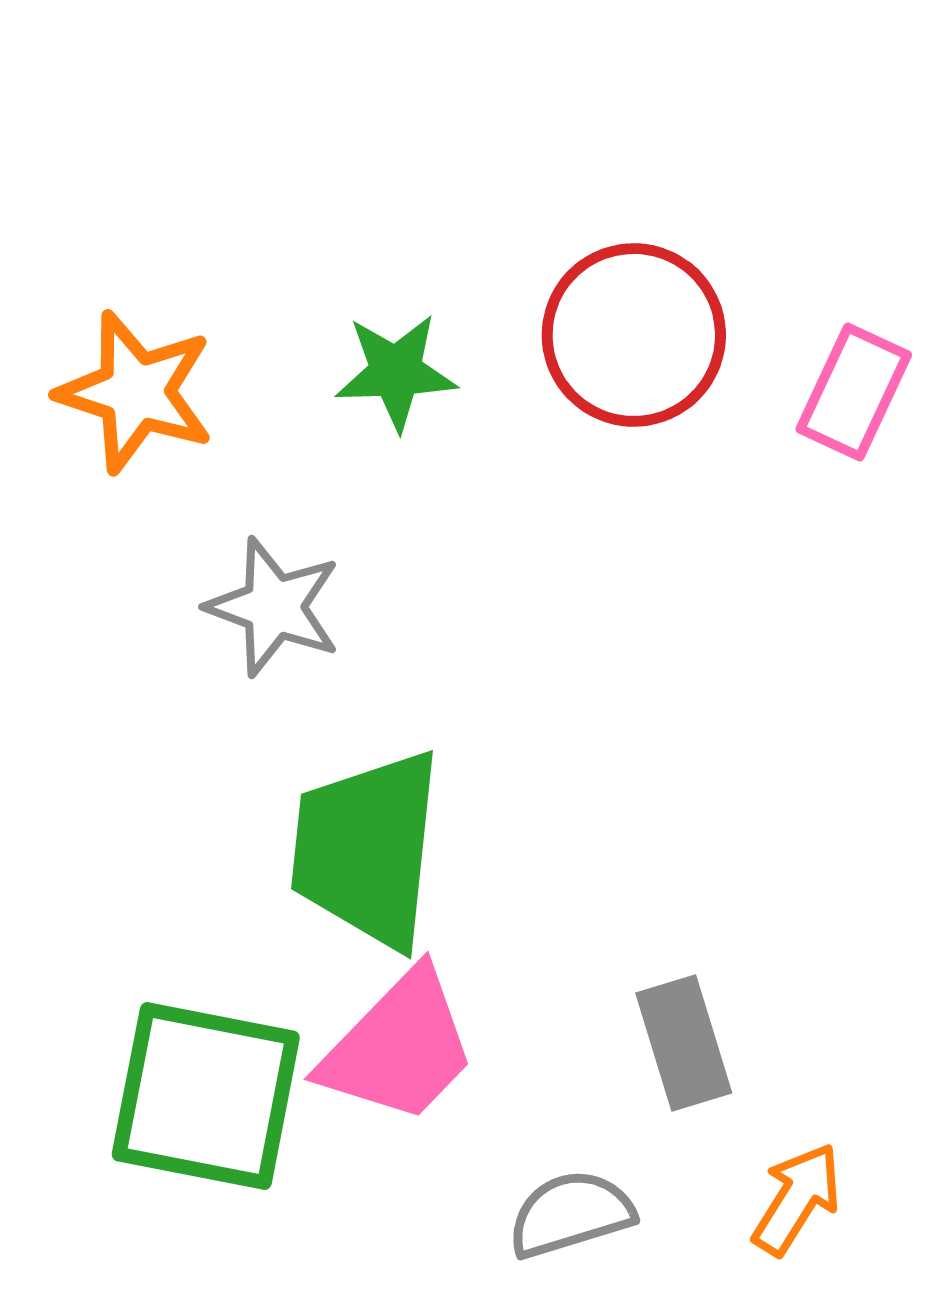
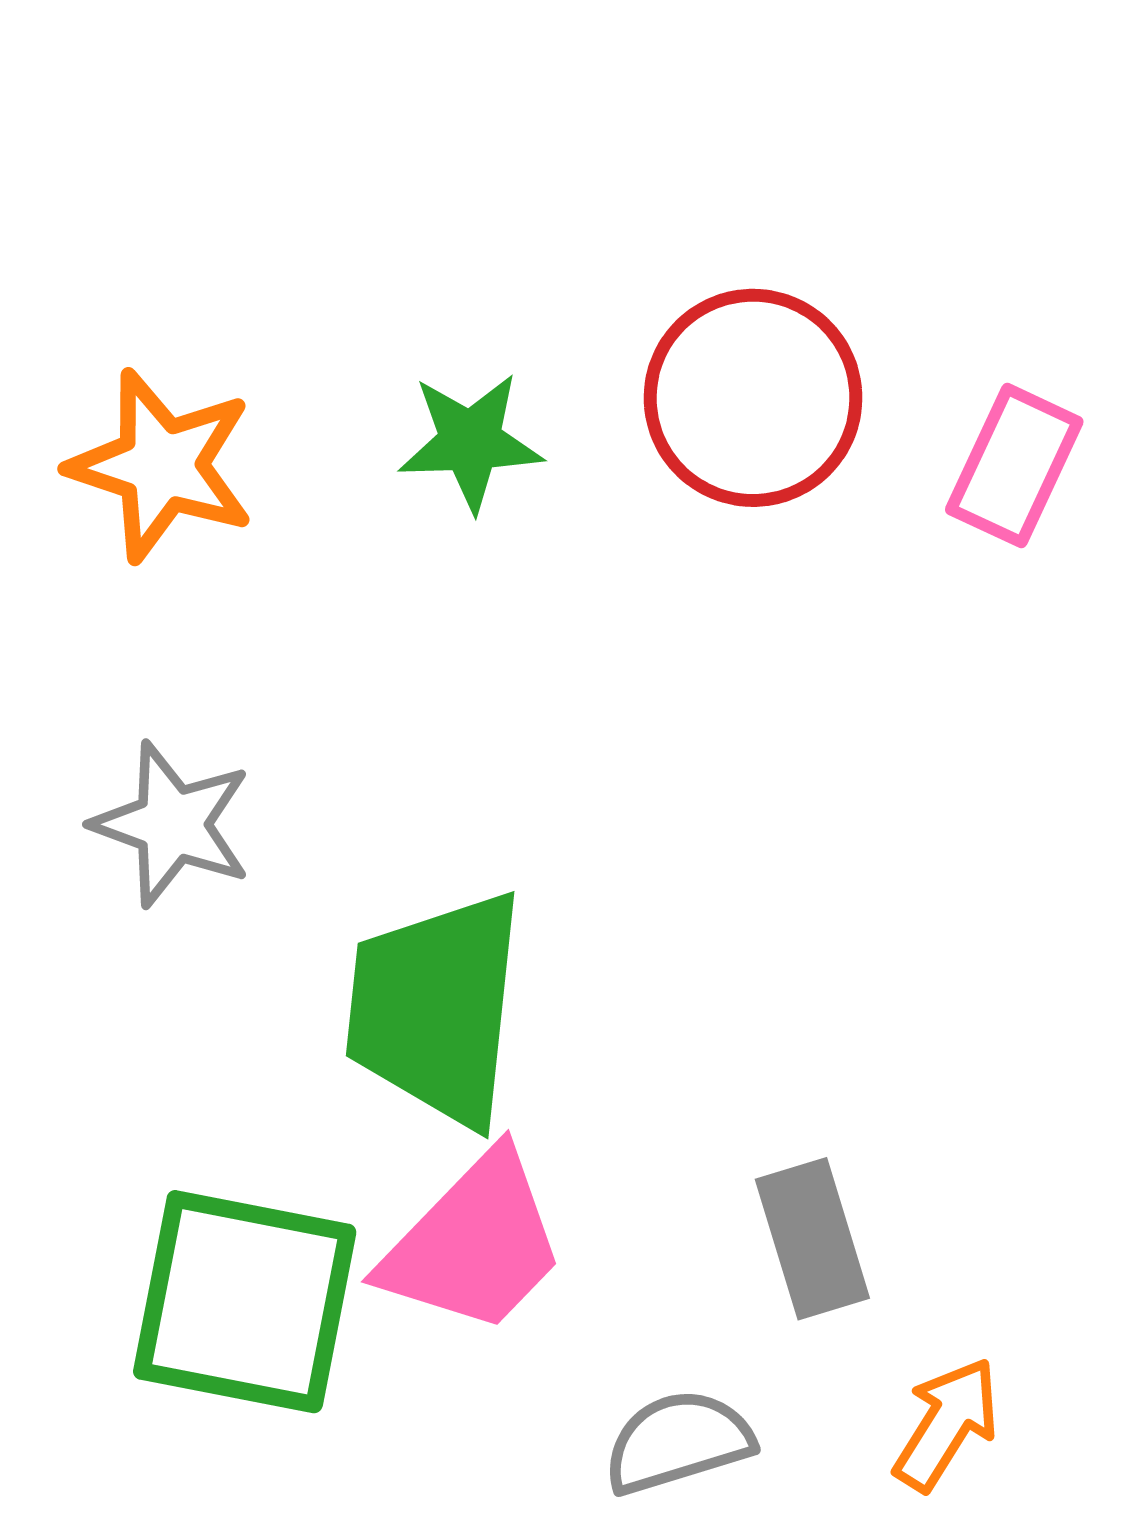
gray star: (274, 607) -> (172, 824), moved

